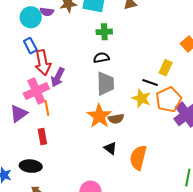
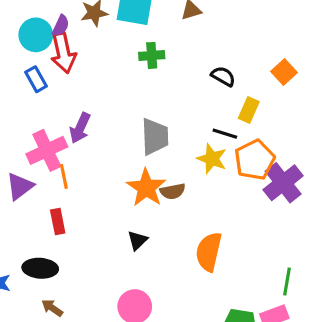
purple semicircle: (47, 12) -> (61, 26), turned -72
black semicircle: (101, 58) -> (223, 76), moved, turned 42
red arrow: (43, 63) -> (63, 53), moved
black triangle: (110, 148) -> (137, 240), moved, turned 40

